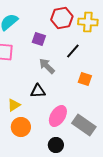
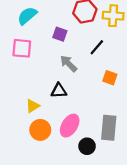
pink ellipse: (58, 116) -> (70, 126), moved
gray rectangle: (84, 125) -> (109, 128), turned 60
black circle: (56, 145) -> (87, 146), moved

